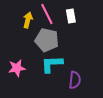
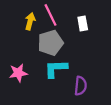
white rectangle: (71, 16) -> (83, 23), moved
gray pentagon: (47, 40) -> (50, 43), turned -30

